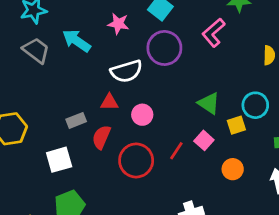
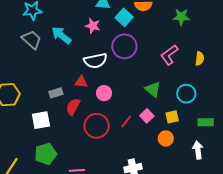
pink L-shape: (214, 33) -> (169, 55), moved
yellow square: (236, 125) -> (172, 117), moved

